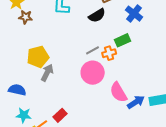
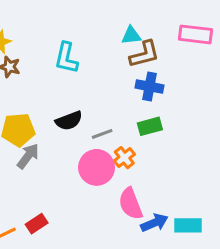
blue cross: (134, 14) -> (150, 86), moved, turned -36
black semicircle: (97, 15) -> (69, 121), moved
orange cross: (109, 53) -> (124, 158), moved, turned -32

